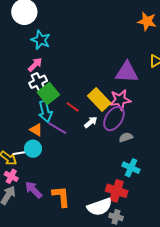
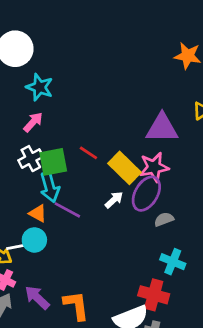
white cross: (38, 82) -> (31, 159), moved
green square: (48, 93) -> (53, 162), turned 30
red line: (73, 107) -> (88, 153), moved

